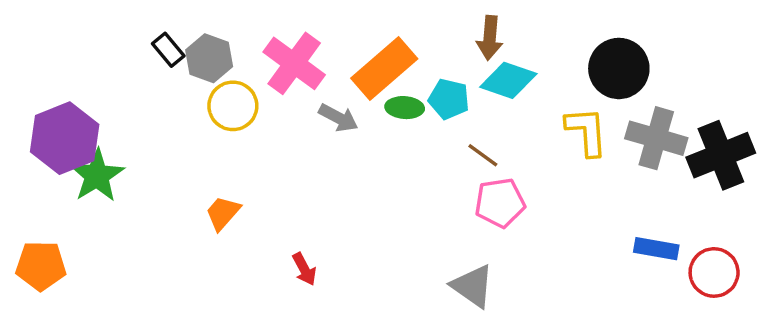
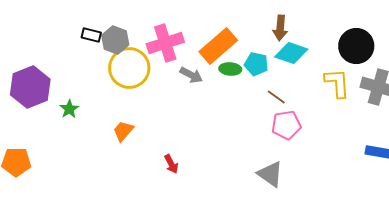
black rectangle: (168, 50) -> (91, 35), turned -36
pink cross: (294, 63) -> (165, 43), turned 36
yellow circle: (233, 106) -> (129, 68), size x1.4
green star: (97, 176) -> (69, 109), moved, size x0.6

